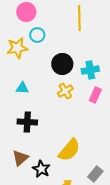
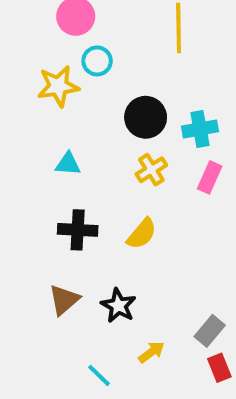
yellow semicircle: (69, 150) -> (142, 234), moved, size x0.7
black star: (41, 169) -> (118, 306), moved

